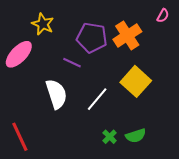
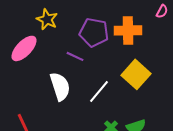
orange cross: (127, 35) -> (128, 30), turned 32

